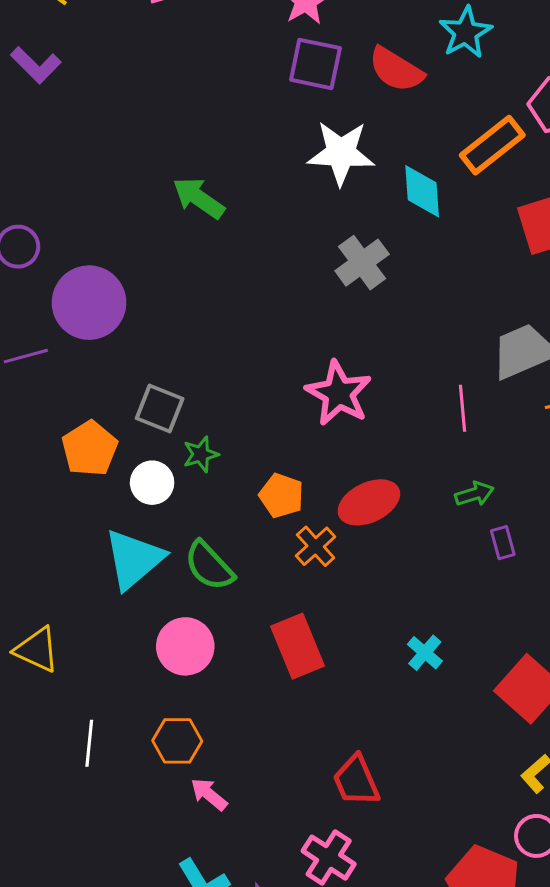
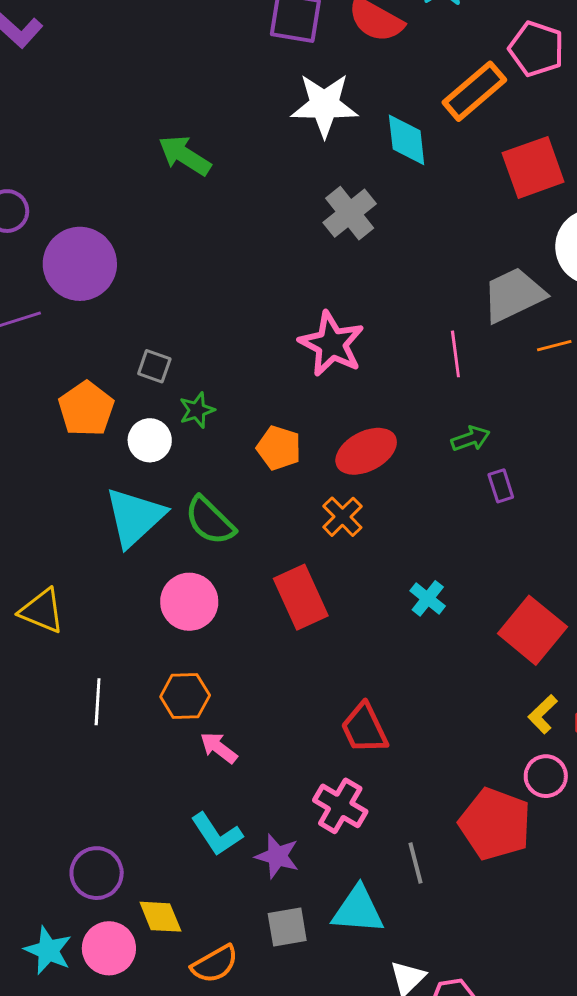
gray square: (160, 408) -> (154, 366), size x0.7
orange cross: (316, 546) -> (342, 517), moved

